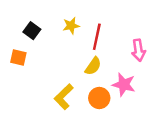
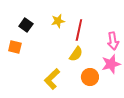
pink star: (124, 85) -> (111, 64), moved, turned -30
orange circle: (99, 98) -> (90, 77), moved

